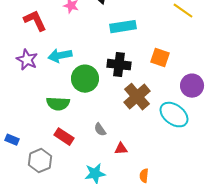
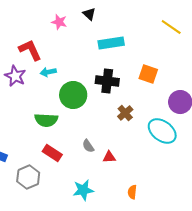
red L-shape: (35, 21) -> (30, 50), moved
cyan arrow: (60, 56) -> (48, 72), size x0.7
brown cross: (137, 97) -> (125, 113), size x0.6
red triangle: (121, 149) -> (109, 157), moved

